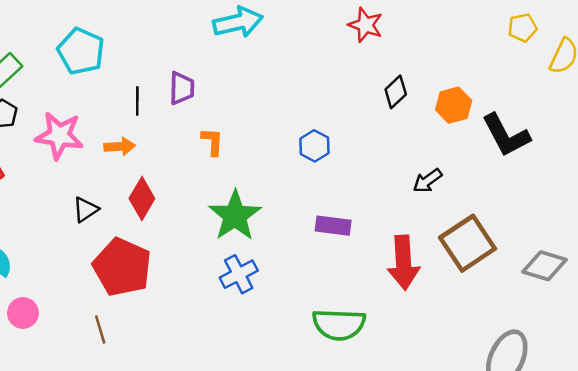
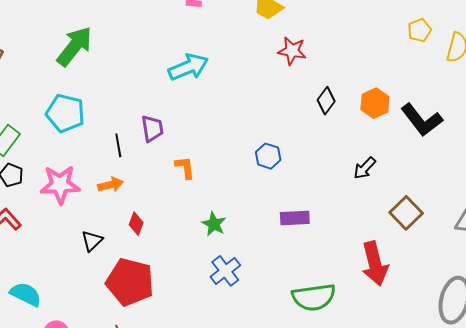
red diamond: (142, 199) -> (136, 224), size x0.7
green star: (235, 216) -> (214, 224), size x0.6
brown square: (468, 243) -> (406, 213), size x0.7
red arrow: (403, 263) -> (375, 264), moved

